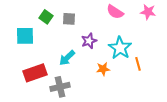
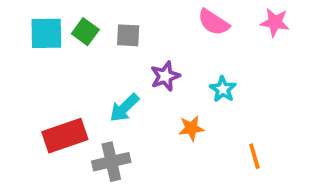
cyan square: (25, 36) -> (46, 33), moved
cyan star: (120, 48) -> (223, 89), size x0.6
orange line: (138, 64) -> (254, 156), moved

